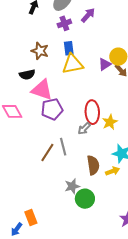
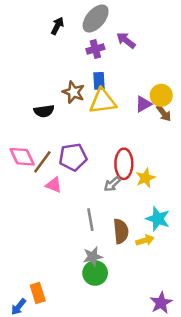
purple arrow: (88, 15) -> (126, 40), turned -98
brown star: (40, 51) -> (73, 92), moved
pink triangle: (42, 90) -> (54, 185), moved, size x0.6
gray line: (63, 147) -> (90, 220), moved
brown line: (47, 153) -> (42, 162), moved
green circle: (85, 199) -> (95, 273), moved

